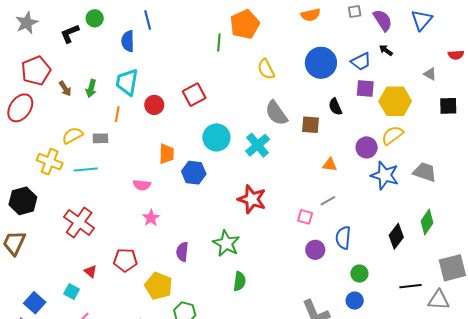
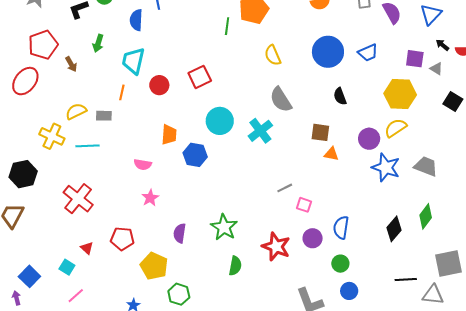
black arrow: (386, 50) -> (442, 45), moved
green arrow: (91, 88) -> (98, 43), moved
purple square: (365, 88) -> (415, 59), moved
black square: (448, 106) -> (453, 101), turned 30
brown square: (310, 125) -> (320, 132), moved
red star: (252, 199) -> (276, 247), moved
gray line: (328, 201) -> (285, 188), moved
green circle: (359, 273) -> (340, 264), moved

